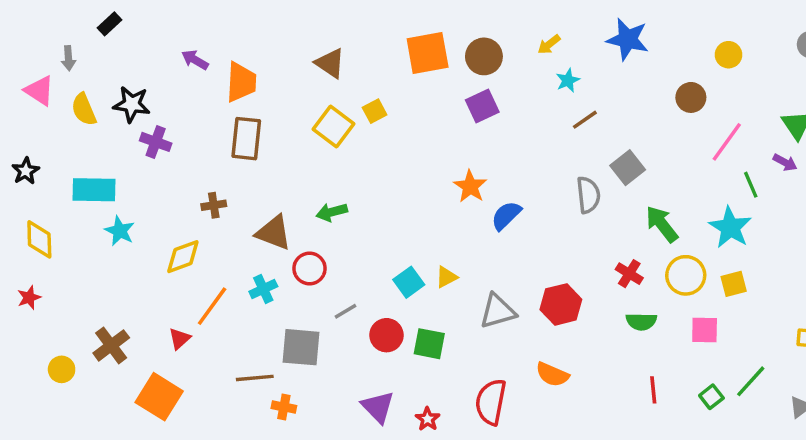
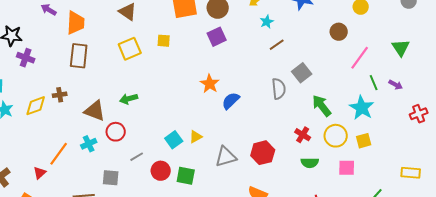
yellow square: (375, 111) -> (164, 41), moved, turned 32
yellow square: (333, 127) -> (130, 49), turned 30
purple arrow: (785, 162) -> (396, 85), moved
yellow diamond: (183, 257) -> (36, 106), moved
gray square: (301, 347) -> (111, 178), size x0.7

